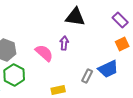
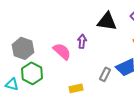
black triangle: (75, 17) -> (107, 21), moved

